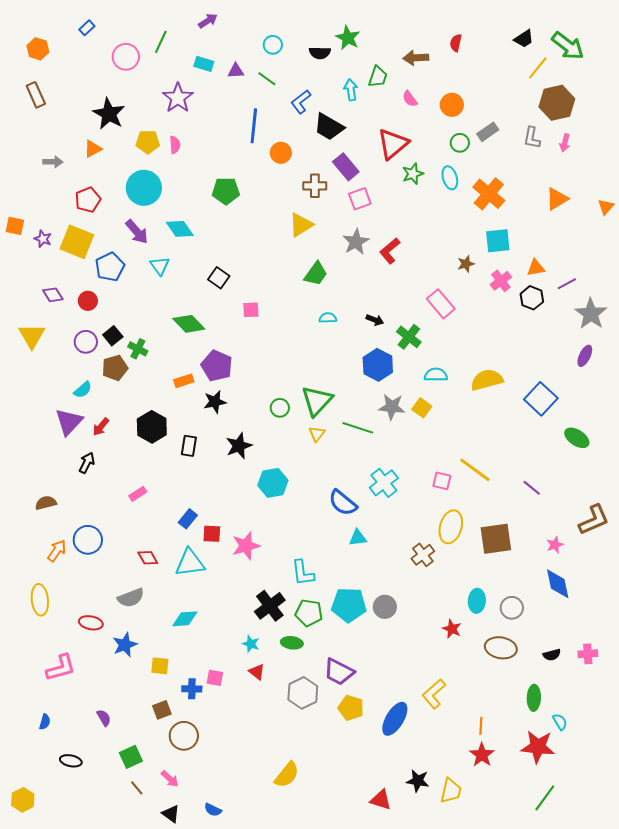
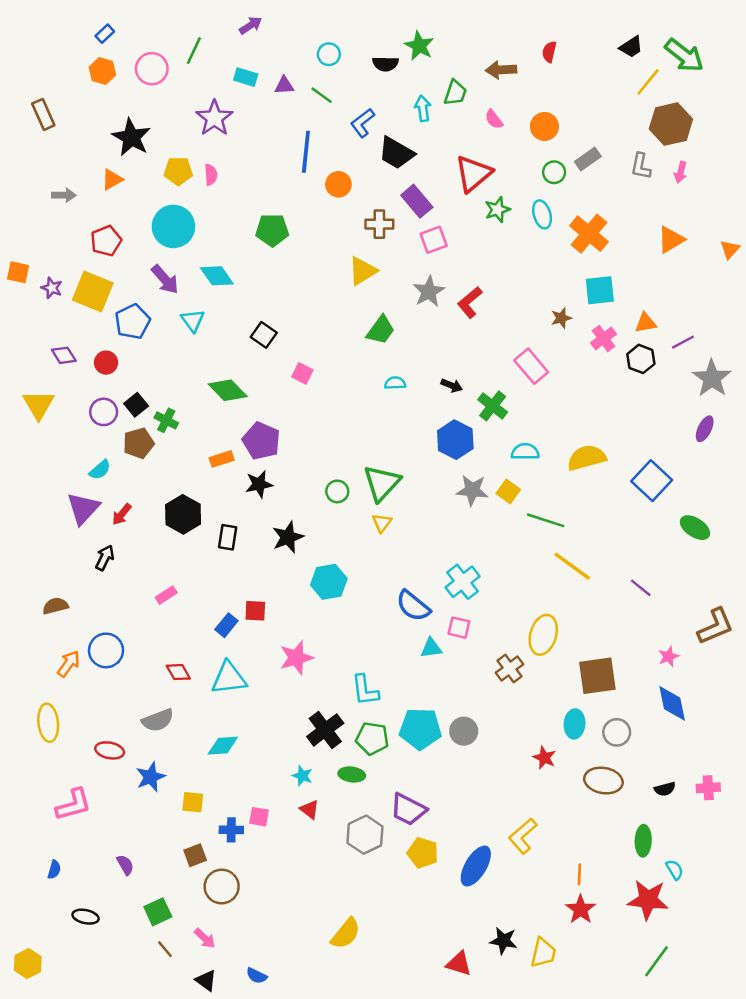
orange hexagon: (38, 49) -> (102, 71), moved
pink square: (251, 310) -> (302, 373), turned 30
green line: (358, 428) -> (546, 520), moved
pink square: (442, 481) -> (459, 628), moved
red square: (212, 534) -> (255, 611), moved
brown square: (496, 539) -> (597, 676), moved

